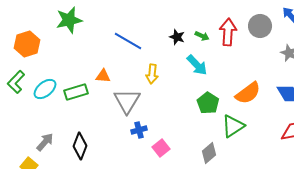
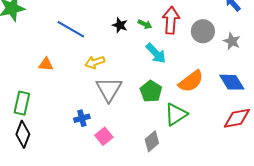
gray circle: (260, 26) -> (203, 31), moved
cyan arrow: (197, 65) -> (156, 53), moved
yellow arrow: (152, 74) -> (95, 62), turned 66
green rectangle: (76, 92) -> (22, 103), moved, turned -60
gray triangle: (127, 101) -> (109, 89), moved

